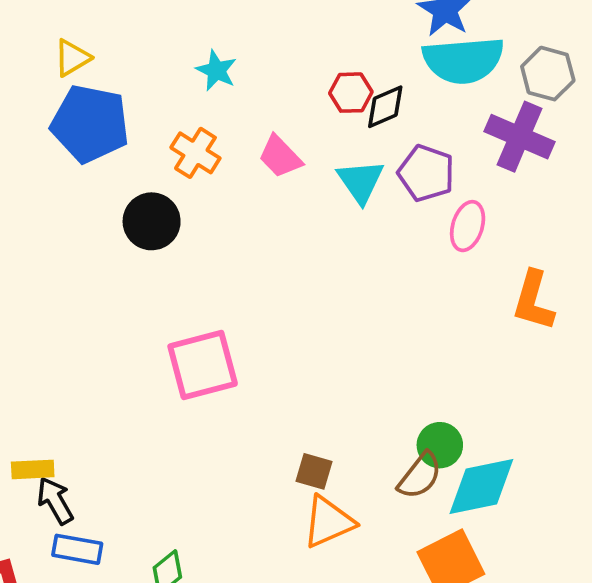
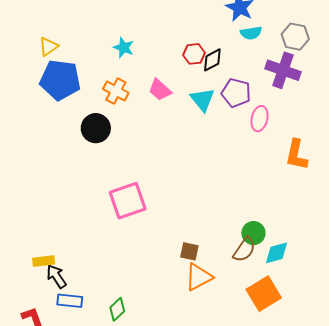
cyan semicircle: (463, 60) -> (251, 33), size x0.5
cyan diamond: (481, 486) -> (277, 253), size x0.7

